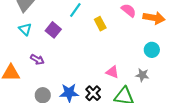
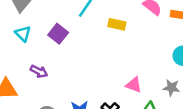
yellow rectangle: (100, 24) -> (117, 24), turned -48

